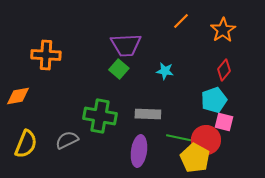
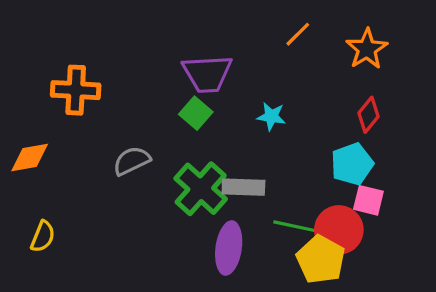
green cross: (100, 116) -> (201, 189), moved, turned 32
gray semicircle: (67, 140) -> (132, 161), moved
yellow semicircle: (26, 144) -> (43, 236), size x0.7

